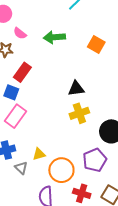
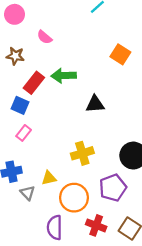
pink semicircle: (20, 33) -> (44, 37), moved
green arrow: (54, 37) -> (64, 76), moved
yellow cross: (79, 113) -> (82, 153), moved
pink rectangle: (15, 116) -> (24, 133), size x0.6

